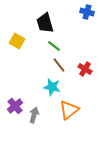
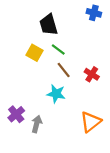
yellow square: (17, 41) -> (35, 53), moved
orange triangle: (69, 110) -> (91, 122), moved

